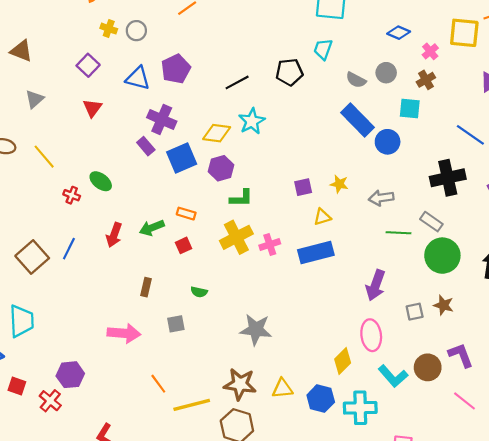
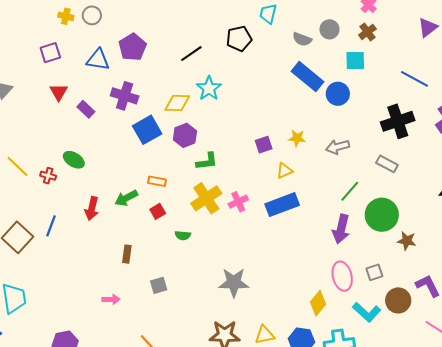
purple square: (88, 65) -> (50, 53), turned 35
purple rectangle: (146, 146) -> (86, 109), moved
yellow line: (44, 157) -> (17, 166), moved
green line: (399, 233) -> (350, 191), moved, turned -45
green circle: (442, 256) -> (382, 215), moved
green semicircle: (199, 292) -> (183, 235), moved
gray square: (415, 312) -> (374, 272), moved
pink arrow: (124, 333) -> (111, 299), size x0.6

